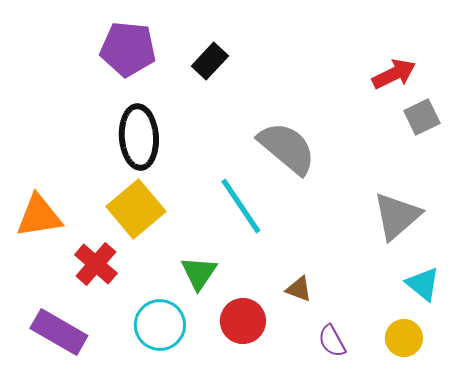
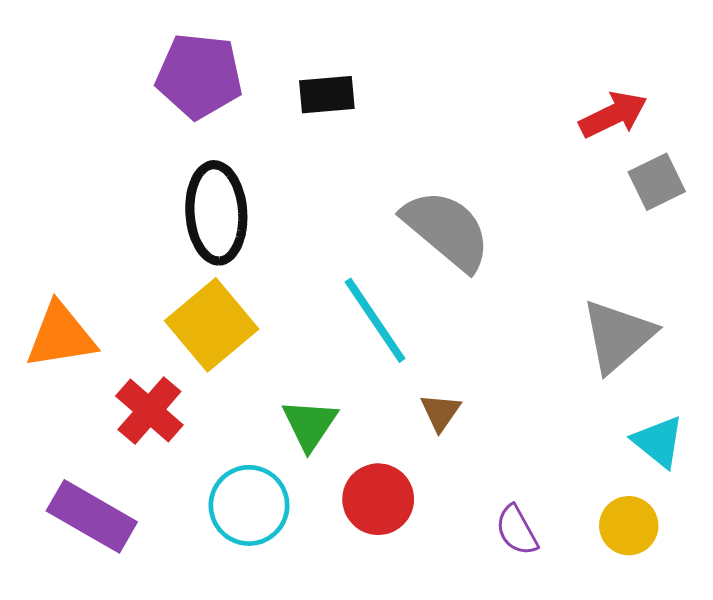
black rectangle: (210, 61) -> (327, 95), turned 42
brown triangle: (299, 289) -> (440, 412), moved, turned 44

